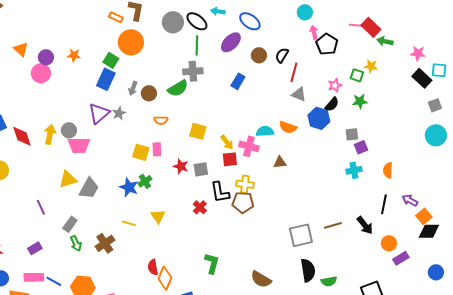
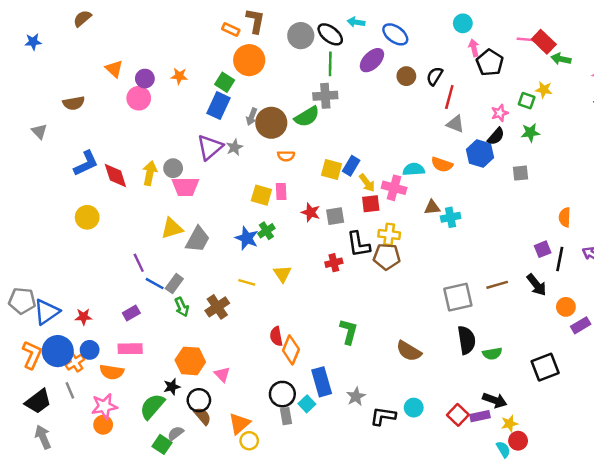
blue rectangle: (238, 81) -> (351, 166), moved
brown circle: (149, 93) -> (271, 123), size x1.6
purple square: (361, 147) -> (543, 249), moved
cyan cross: (354, 170) -> (451, 217), moved
red cross: (200, 207) -> (334, 263), turned 32
blue line: (54, 281) -> (155, 284), moved

